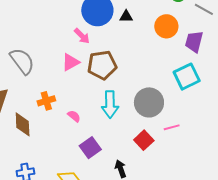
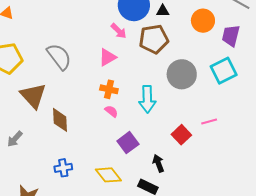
brown pentagon: (102, 65) -> (154, 39), moved
orange cross: (46, 101) -> (109, 89), moved, turned 30
gray circle: (149, 102) -> (182, 74), moved

